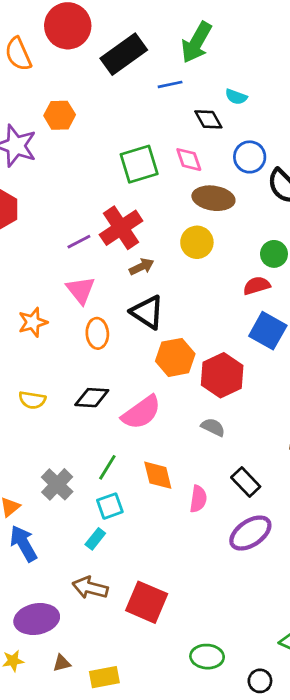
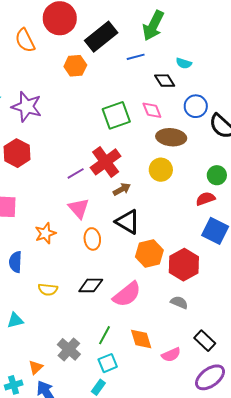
orange hexagon: (60, 115) -> (75, 66), moved
pink semicircle: (198, 499) -> (171, 355), turned 60

